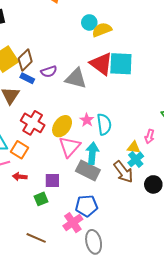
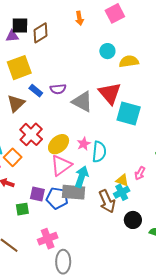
yellow semicircle: (102, 30) -> (129, 61), moved
brown diamond: (25, 60) -> (40, 33), moved
cyan square: (121, 64) -> (129, 113), moved
gray rectangle: (88, 170) -> (74, 192), turned -35
blue pentagon: (87, 206) -> (57, 198), moved

